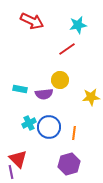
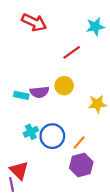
cyan star: (78, 25) -> (95, 27), moved
purple semicircle: (44, 94) -> (39, 92), moved
orange line: (74, 133) -> (79, 143), turned 32
purple hexagon: (69, 164) -> (81, 165), moved

